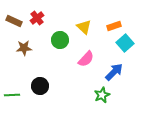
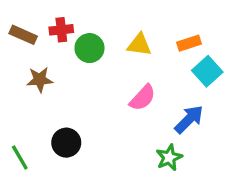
red cross: (37, 18) -> (61, 30), turned 32
yellow triangle: (84, 27) -> (139, 45), turned -35
green circle: (60, 40) -> (89, 48), moved
green line: (12, 95) -> (20, 158), turned 63

